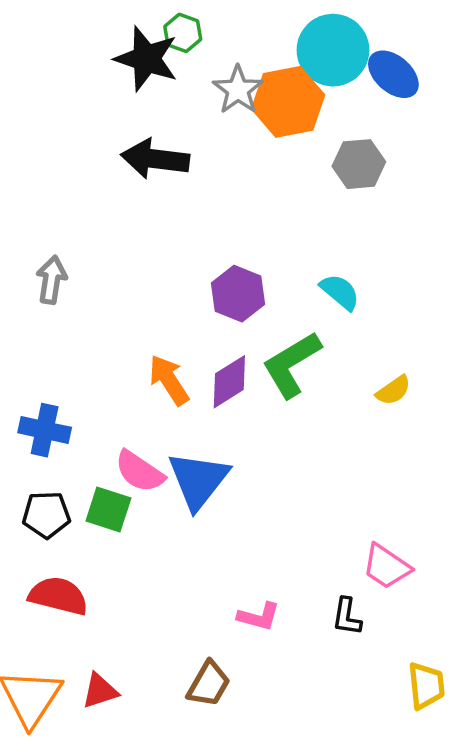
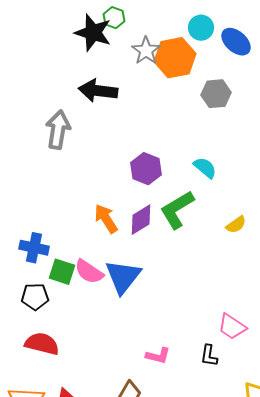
cyan circle: (333, 50) -> (201, 28), size x0.6
gray arrow: (51, 280) -> (58, 130), moved, size x1.4
green square: (108, 509) -> (62, 272), moved

